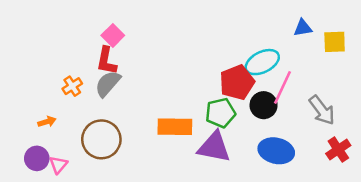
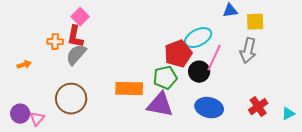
orange cross: (72, 86) -> (55, 42), moved, turned 35
gray arrow: (322, 110) -> (248, 51), moved, turned 50
orange arrow: (47, 122) -> (24, 65), moved

